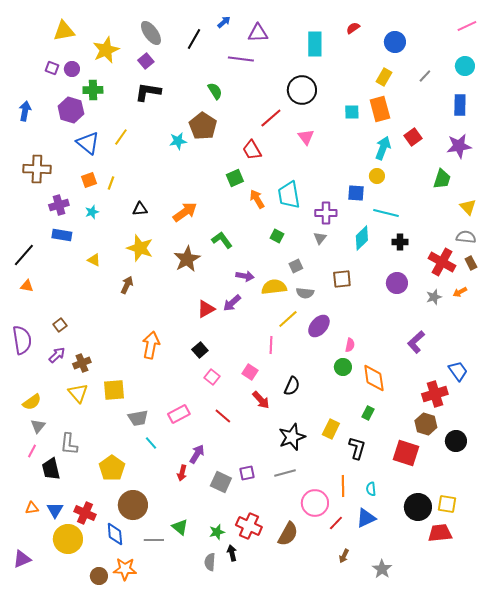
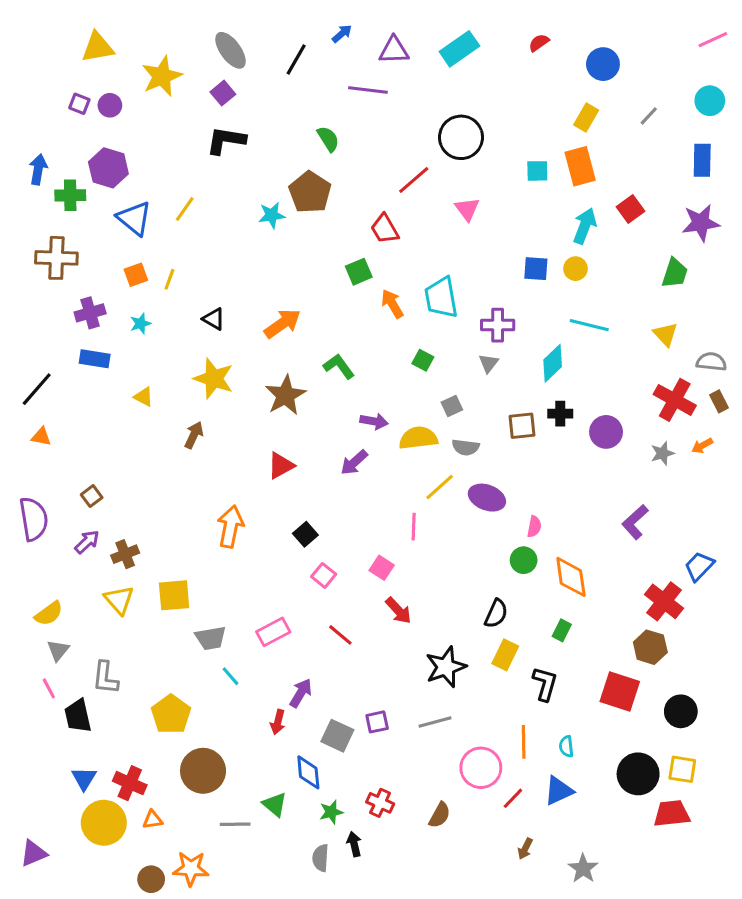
cyan rectangle: (315, 44) -> (459, 49), moved, turned 55
green cross: (93, 90) -> (70, 195), moved
blue square: (356, 193) -> (536, 269), moved
yellow triangle: (468, 207) -> (666, 334), moved
black triangle: (140, 209) -> (214, 319), turned 35
black cross: (400, 242) -> (560, 414), moved
red triangle: (206, 309) -> (281, 466), moved
purple ellipse: (319, 326) -> (487, 498), turned 70
blue trapezoid: (458, 371) -> (699, 566), turned -100
black semicircle: (292, 386) -> (496, 614), moved
red cross: (435, 394) -> (664, 601), turned -35
black circle: (456, 441) -> (681, 711), moved
pink line: (32, 451) -> (49, 688), turned -56
orange triangle: (32, 508) -> (153, 820), moved
red cross: (249, 526) -> (380, 803), size x0.7
blue diamond: (115, 534) -> (308, 772), moved
brown semicircle: (288, 534) -> (440, 815), size x0.7

